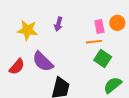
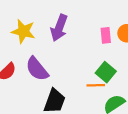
purple arrow: (58, 24) -> (59, 28), size x1.6
orange line: (94, 42) -> (96, 85), moved

